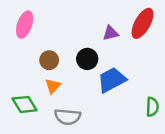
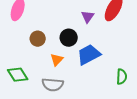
purple triangle: (111, 33) -> (88, 17), turned -40
orange triangle: (53, 86) -> (57, 60), moved

